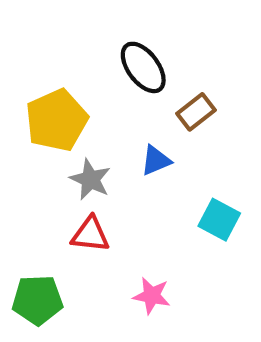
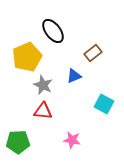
black ellipse: (143, 67) -> (53, 31), moved

